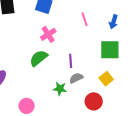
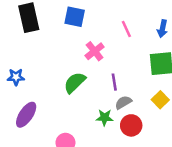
pink cross: (48, 34) -> (95, 51), moved
red circle: (94, 101) -> (131, 125), moved

